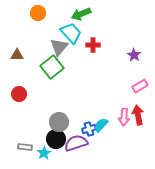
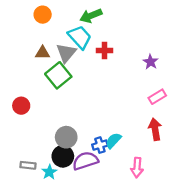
brown triangle: (17, 55) -> (43, 53), moved
pink arrow: (124, 117) -> (137, 168), moved

